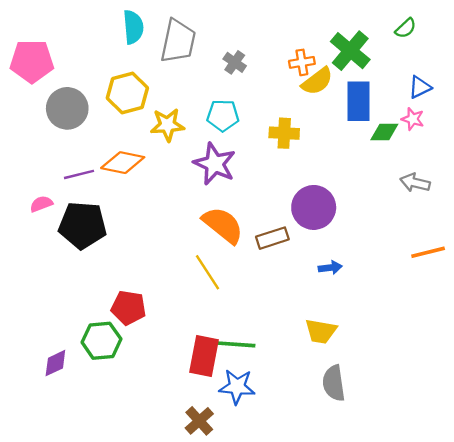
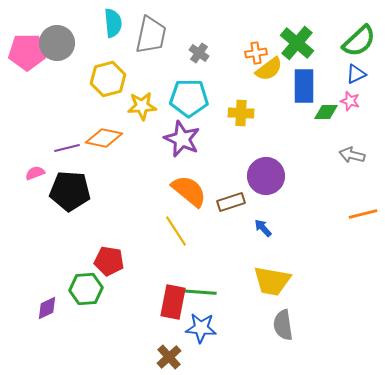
green semicircle: (406, 28) -> (359, 41), moved, size x1.8
gray circle: (67, 108) -> (57, 43), moved
cyan pentagon: (223, 115) -> (189, 98), size x1.4
blue arrow: (330, 268) -> (263, 228), moved, turned -126
yellow trapezoid: (321, 331) -> (272, 281), size x1.4

